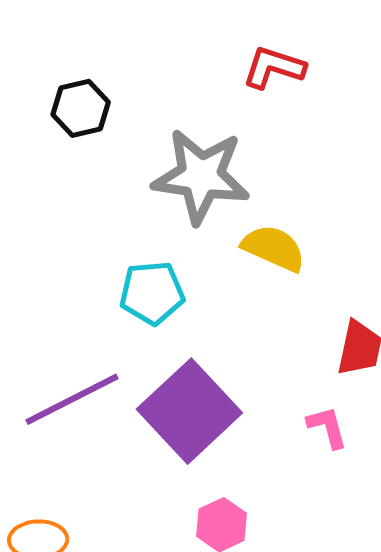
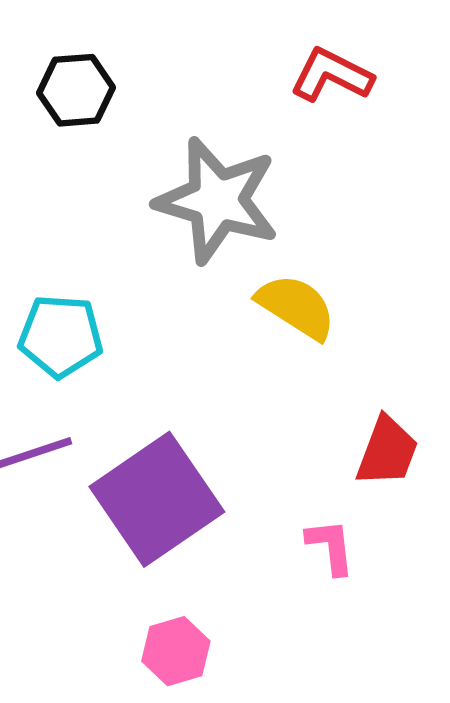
cyan pentagon: (152, 293) -> (61, 336), moved

